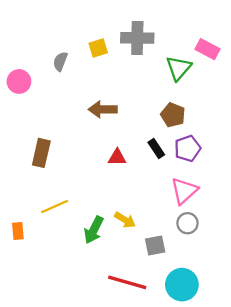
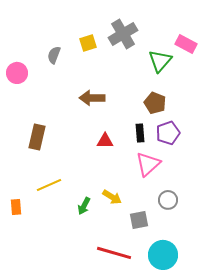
gray cross: (137, 38) -> (123, 34), turned -32
black rectangle: (156, 148) -> (140, 133), turned 30
pink triangle: (184, 191) -> (148, 164), moved
green arrow: (94, 230) -> (84, 206), size x0.7

